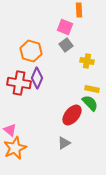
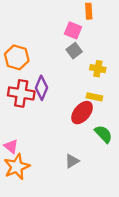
orange hexagon: (31, 51) -> (17, 57), moved
yellow rectangle: (92, 89) -> (94, 97), moved
green semicircle: (90, 103) -> (103, 134), moved
red ellipse: (72, 115) -> (82, 113), moved

